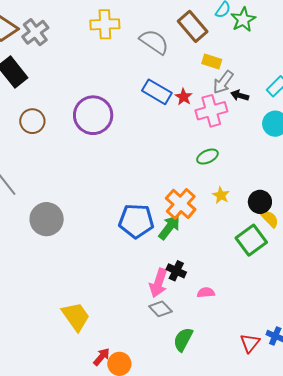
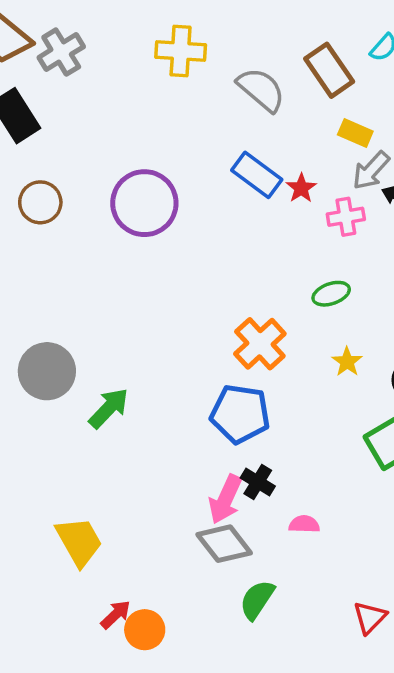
pink cross: (211, 111) -> (346, 217), size x0.7
orange cross: (181, 204) -> (260, 344), moved
blue pentagon: (136, 221) -> (240, 414), moved
green arrow: (169, 227) -> (109, 408), moved
gray diamond: (160, 309) -> (224, 544), size x1.4

